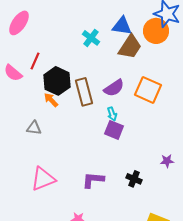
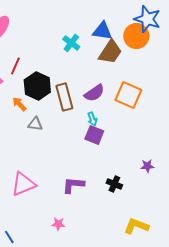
orange arrow: (51, 100) -> (19, 104), moved
gray triangle: (34, 128) -> (35, 124), moved

